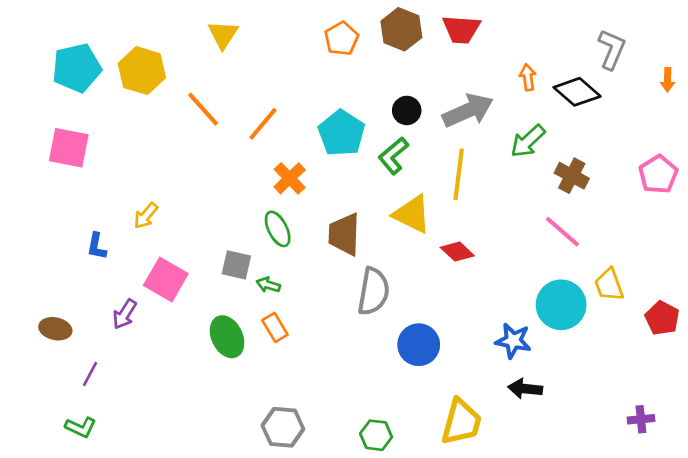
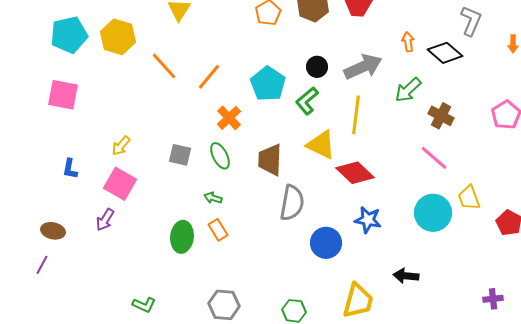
blue L-shape: (97, 246) -> (70, 169), moved
red diamond: (457, 252) -> (355, 173), size x1.5
gray square: (236, 265) -> (180, 155), moved
pink square: (166, 279) -> (120, 184), moved
green ellipse: (227, 337) -> (182, 237), turned 32
blue star: (513, 341) -> (368, 220), moved
purple line: (90, 374) -> (42, 265), moved
green L-shape: (81, 427) -> (144, 305), moved

